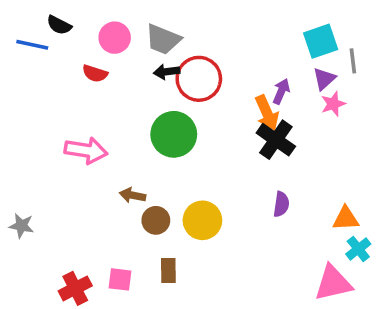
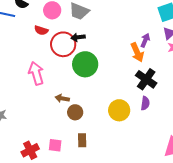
black arrow: (167, 72) -> (78, 37), moved
red circle: (199, 79) -> (63, 44), moved
black cross: (276, 140) -> (146, 79), moved
pink arrow: (86, 150) -> (36, 73), turned -115
yellow circle: (202, 220) -> (119, 110), moved

